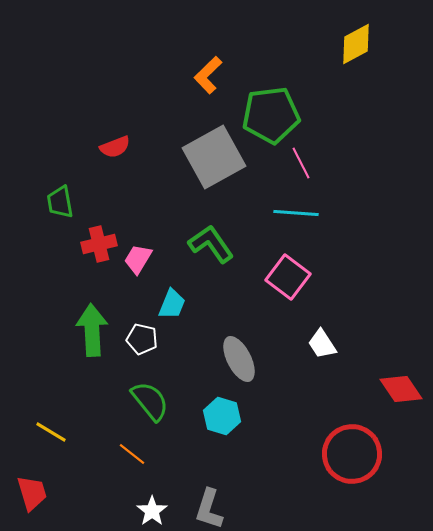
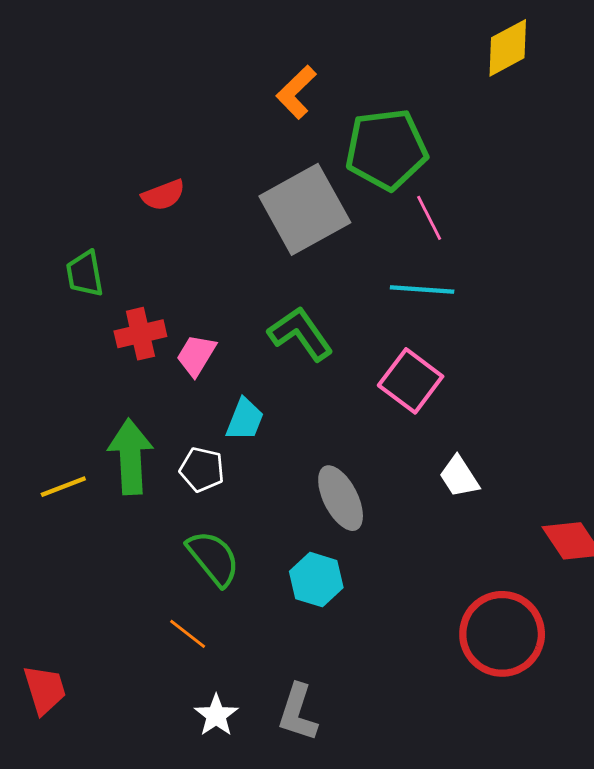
yellow line: (51, 432) -> (63, 487), moved, turned -52

